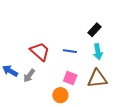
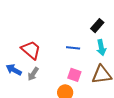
red trapezoid: (40, 51) -> (31, 50), moved

